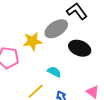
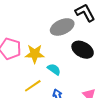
yellow star: (33, 41) -> (35, 54), moved

